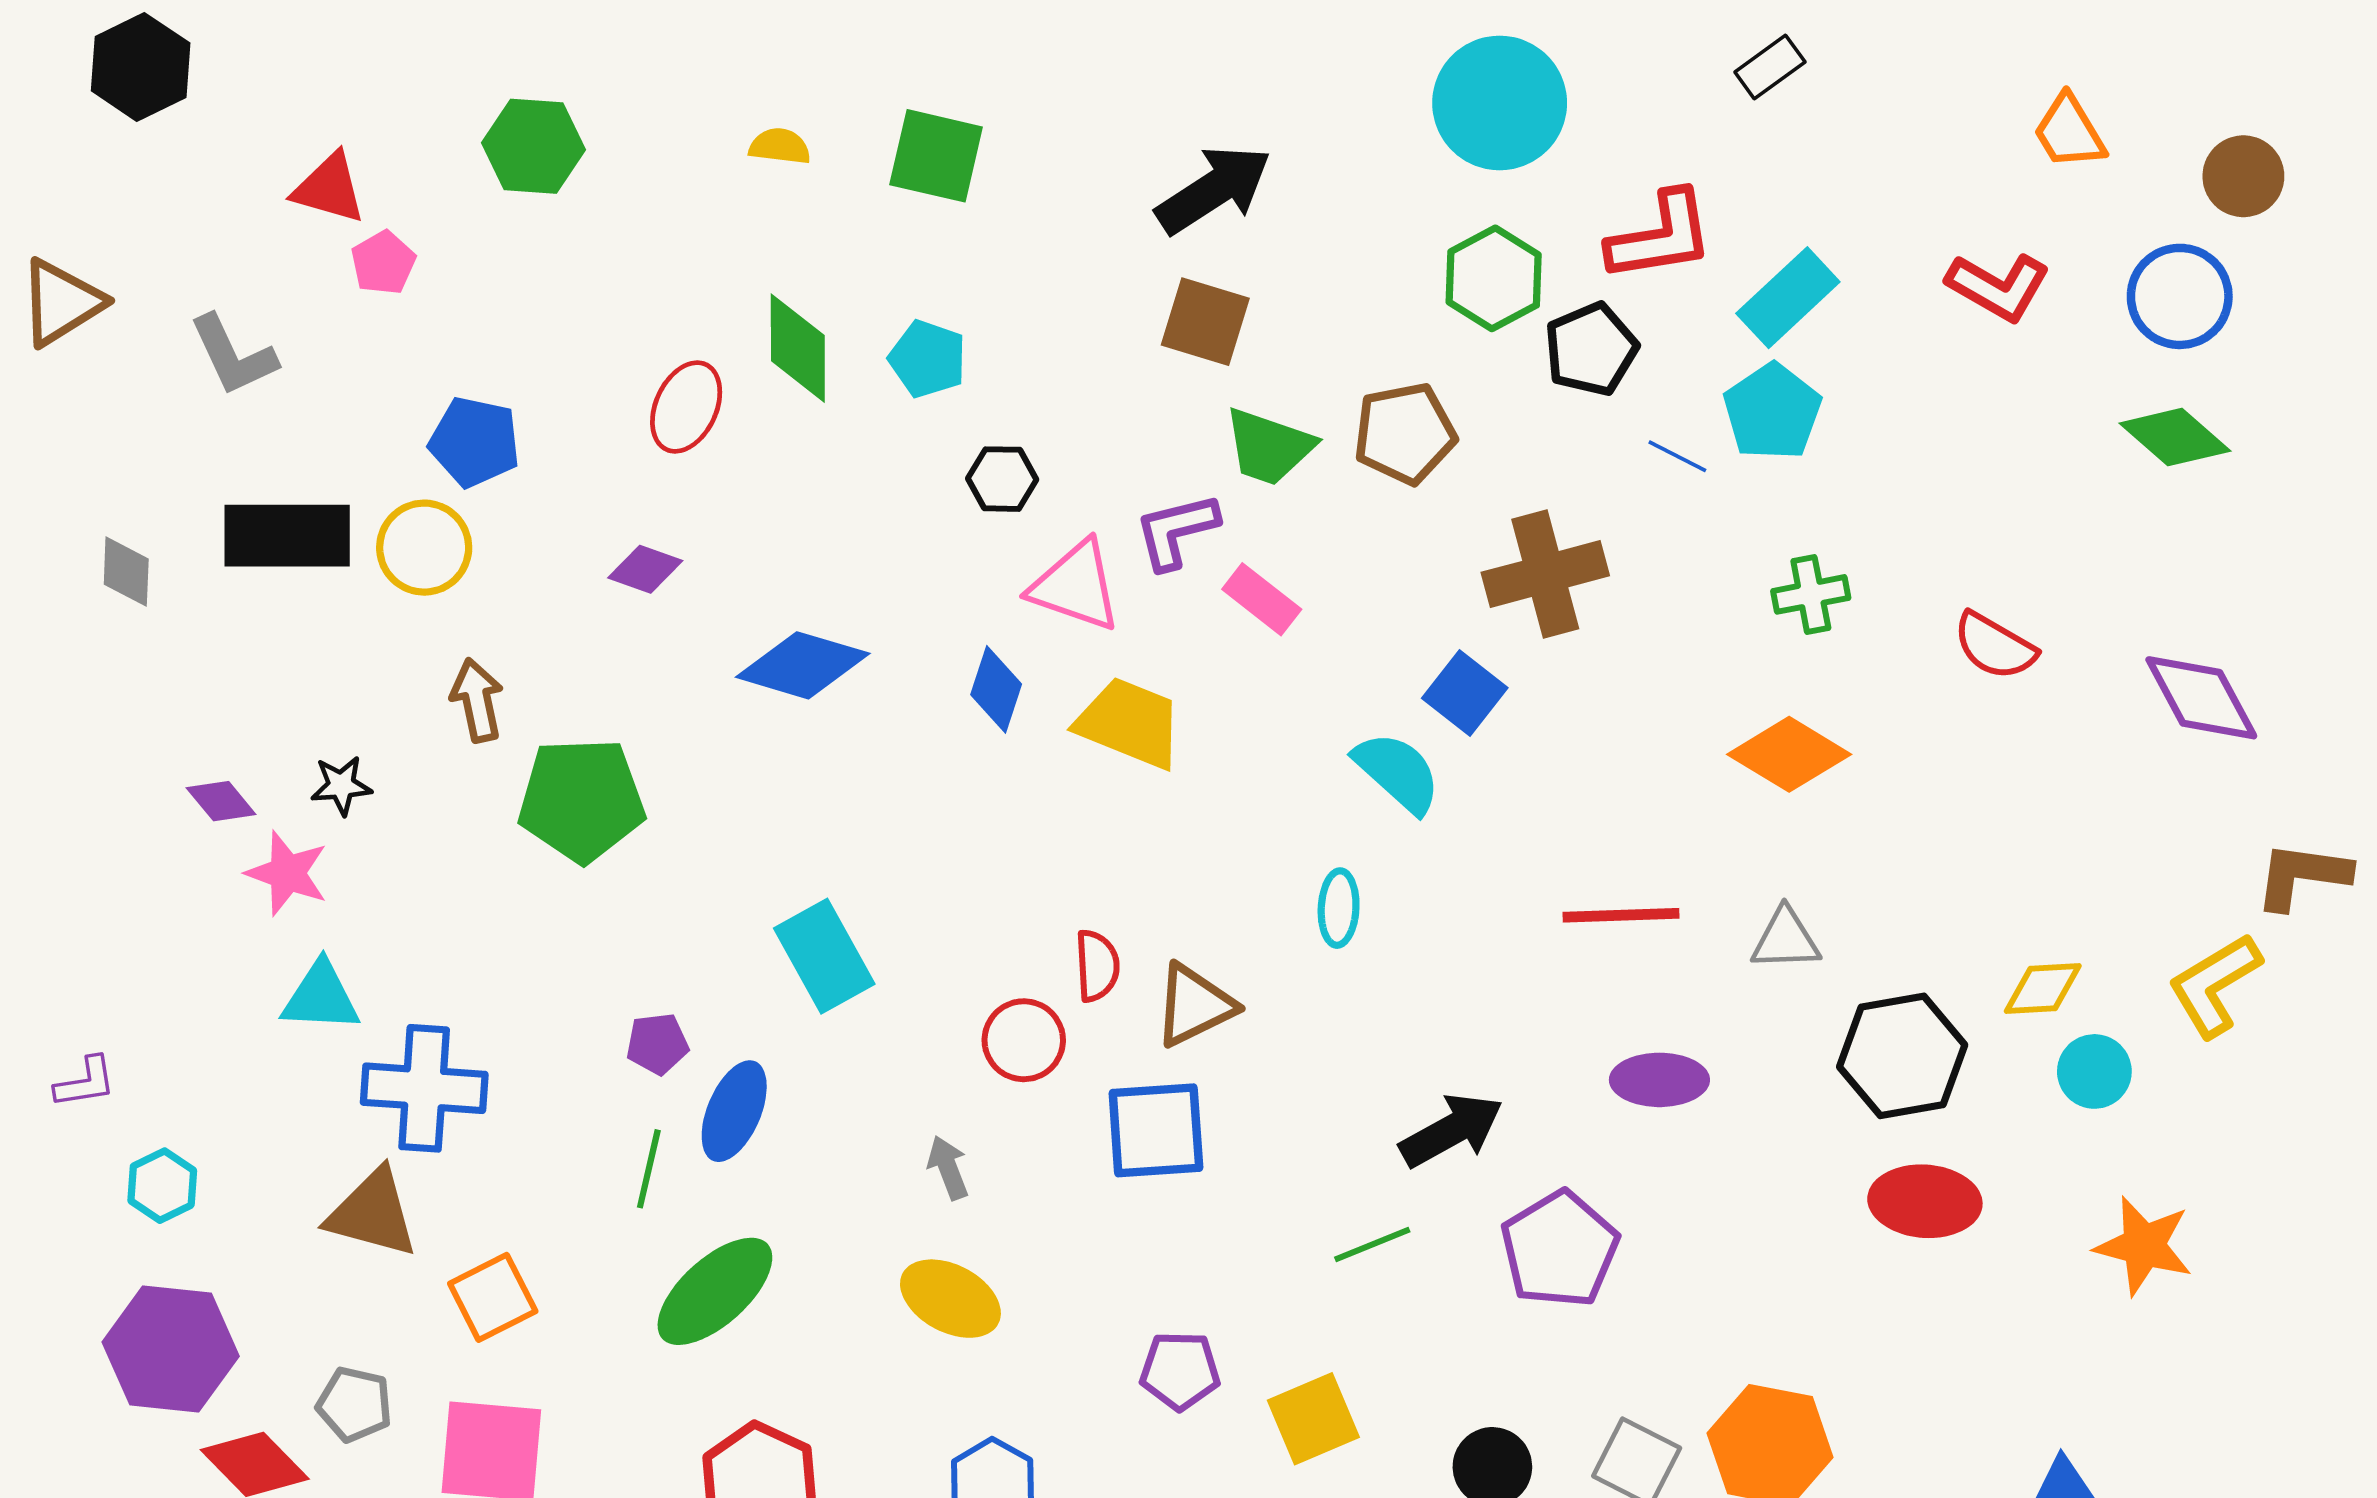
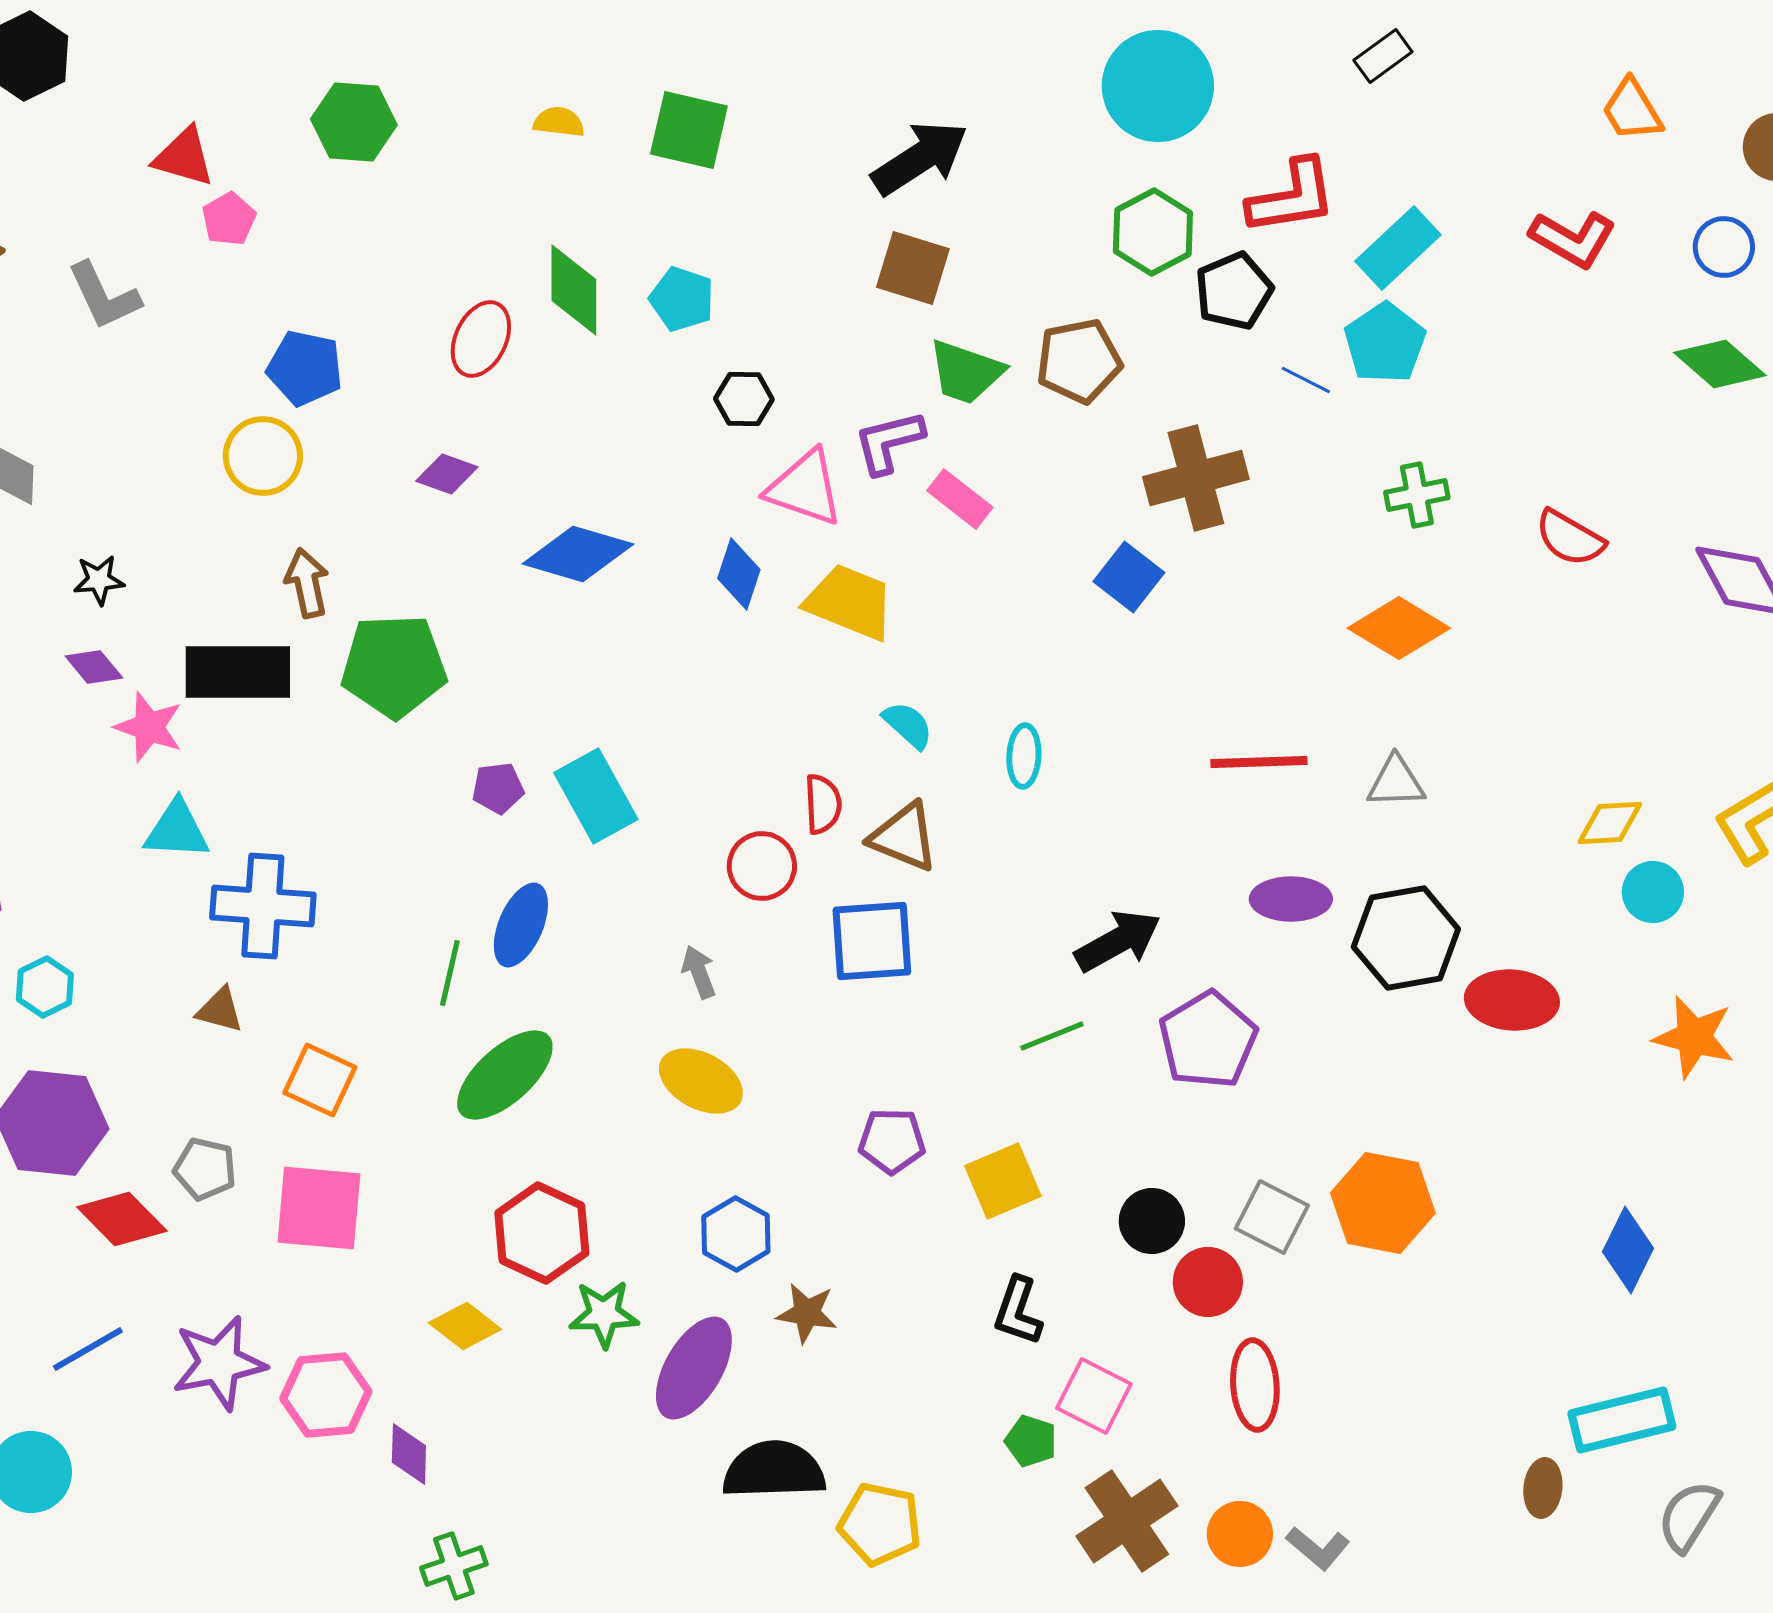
blue circle: (2180, 296) -> (1724, 247), size x0.7
black rectangle: (287, 536) -> (238, 672), moved
cyan semicircle: (1397, 772) -> (908, 725), moved, size x0.7
black star: (341, 785) -> (99, 580), moved
brown triangle: (1194, 1005) -> (904, 837), turned 48
purple pentagon: (657, 1044) -> (498, 788), moved
black hexagon: (1902, 1056) -> (1406, 938), moved
brown triangle: (372, 1213) -> (220, 1010), size x0.6
orange square: (493, 1297) -> (320, 1080), turned -38

